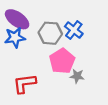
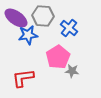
gray hexagon: (50, 33) -> (43, 16), moved
blue star: (15, 37) -> (28, 35), moved

